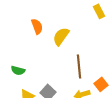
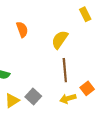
yellow semicircle: (61, 36) -> (60, 40), moved

